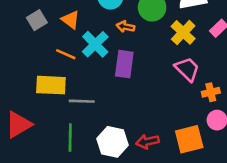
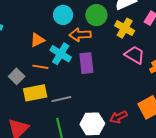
gray square: (37, 20) -> (17, 76), moved
orange triangle: (71, 20) -> (37, 40), turned -49
orange arrow: (125, 27) -> (80, 35), size x1.5

